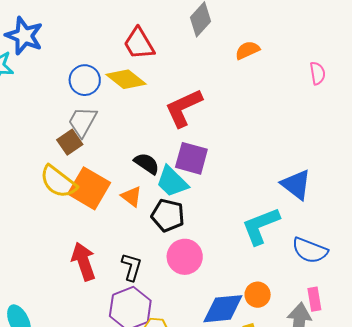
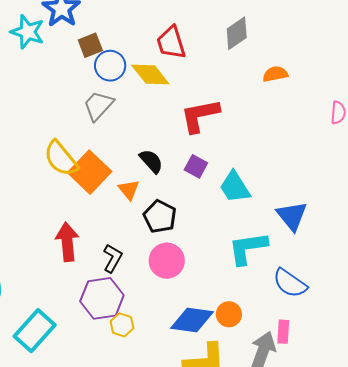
brown square: (70, 142) -> (90, 45), moved
purple square: (191, 158) -> (196, 166), size x0.7
cyan trapezoid: (172, 182) -> (235, 187), moved

